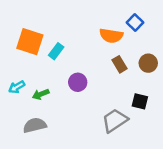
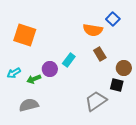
cyan rectangle: (56, 51) -> (69, 60), moved
brown circle: (148, 63) -> (124, 68), moved
purple circle: (78, 82) -> (50, 69), moved

